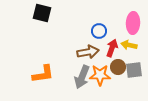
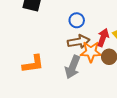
blue circle: (99, 31) -> (77, 20), moved
orange star: (100, 75) -> (91, 52), moved

